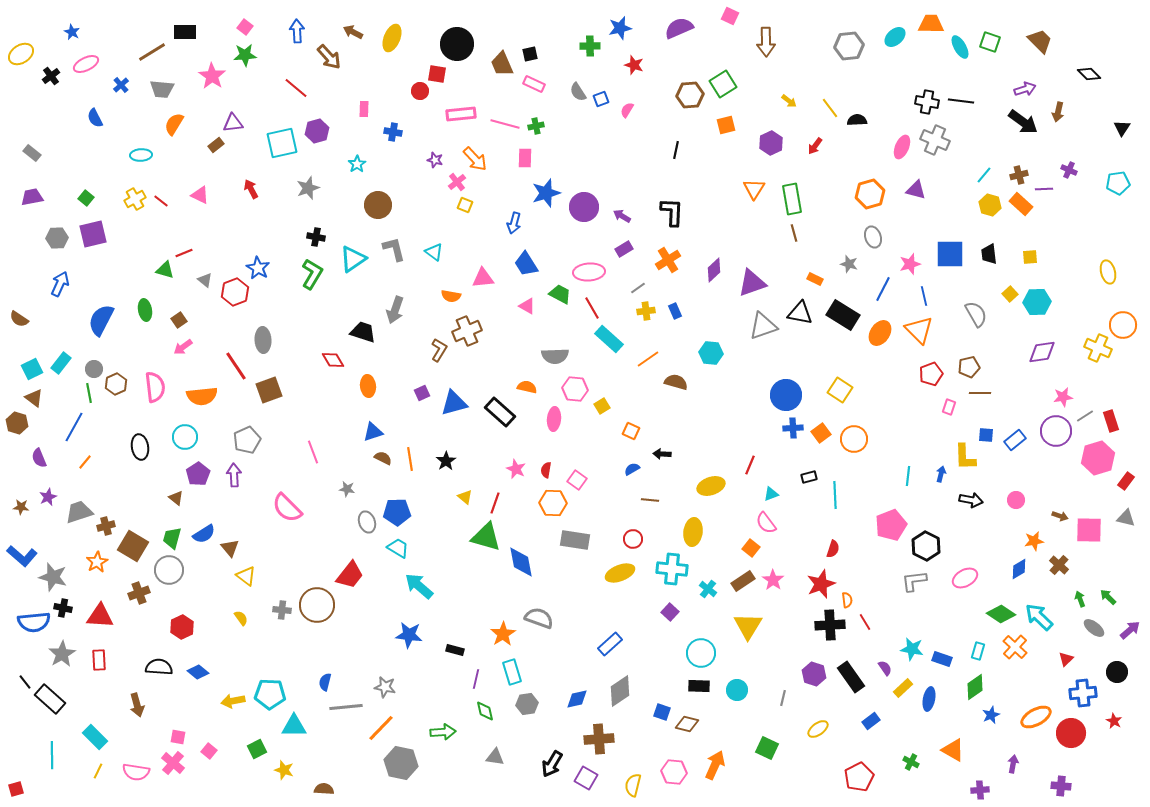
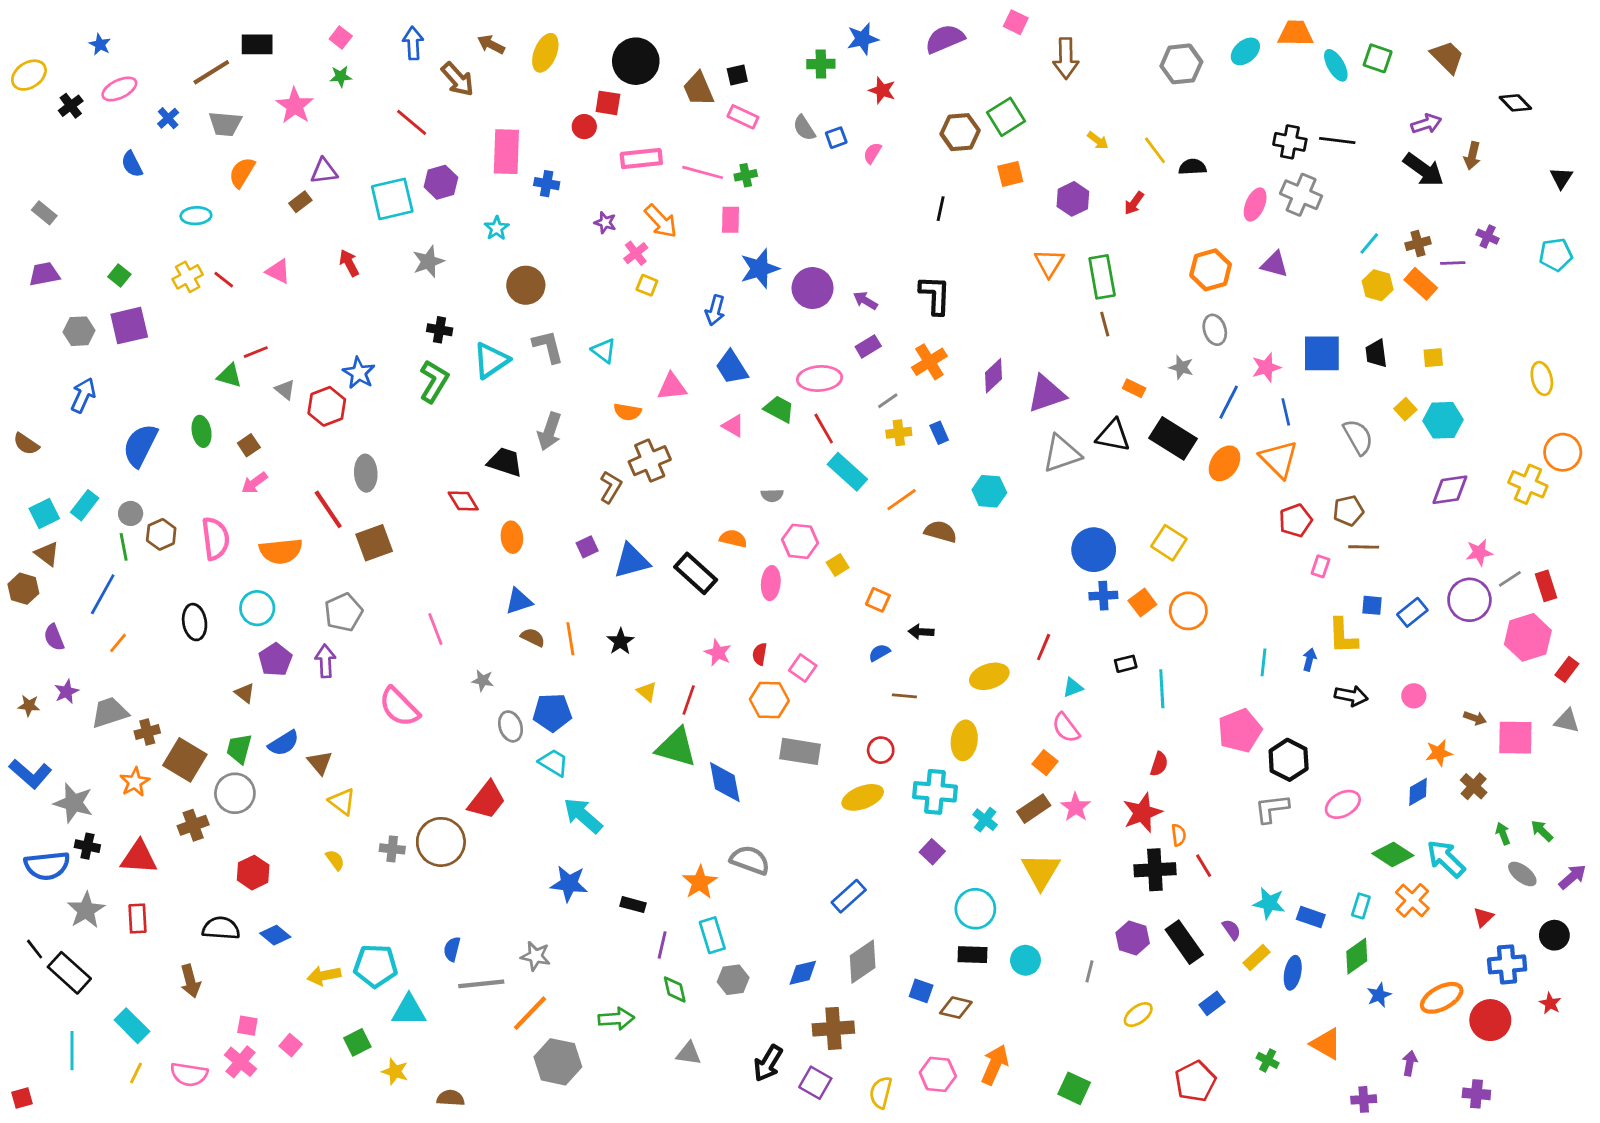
green star: (245, 55) -> (341, 76), size x0.7
pink rectangle: (364, 109) -> (506, 152), size x2.0
gray semicircle: (555, 356) -> (772, 495), size x0.6
green square: (767, 748) -> (1074, 1088), moved

